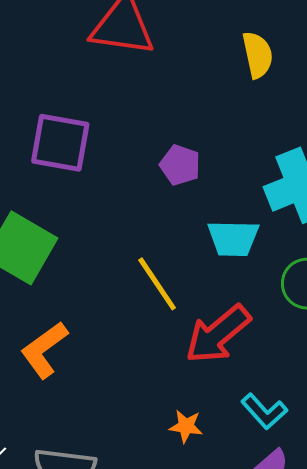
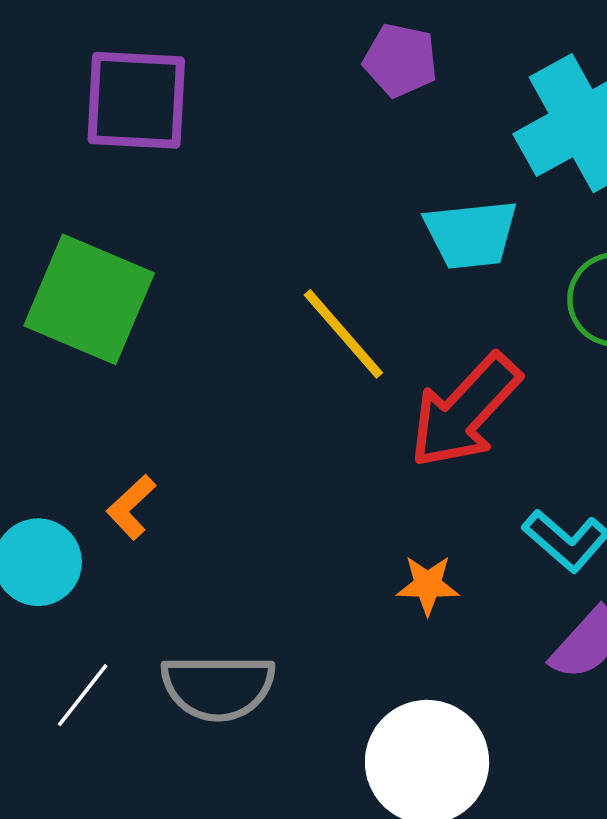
purple pentagon: (180, 165) -> (400, 60), moved
orange L-shape: (44, 350) -> (131, 507), moved, size x0.6

